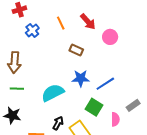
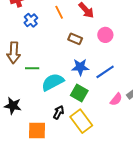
pink circle: (110, 37) -> (105, 35), moved
green line: (17, 89) -> (32, 68), moved
green square: (94, 107) -> (79, 93), moved
pink semicircle: (115, 119) -> (116, 99), moved, turned 40

